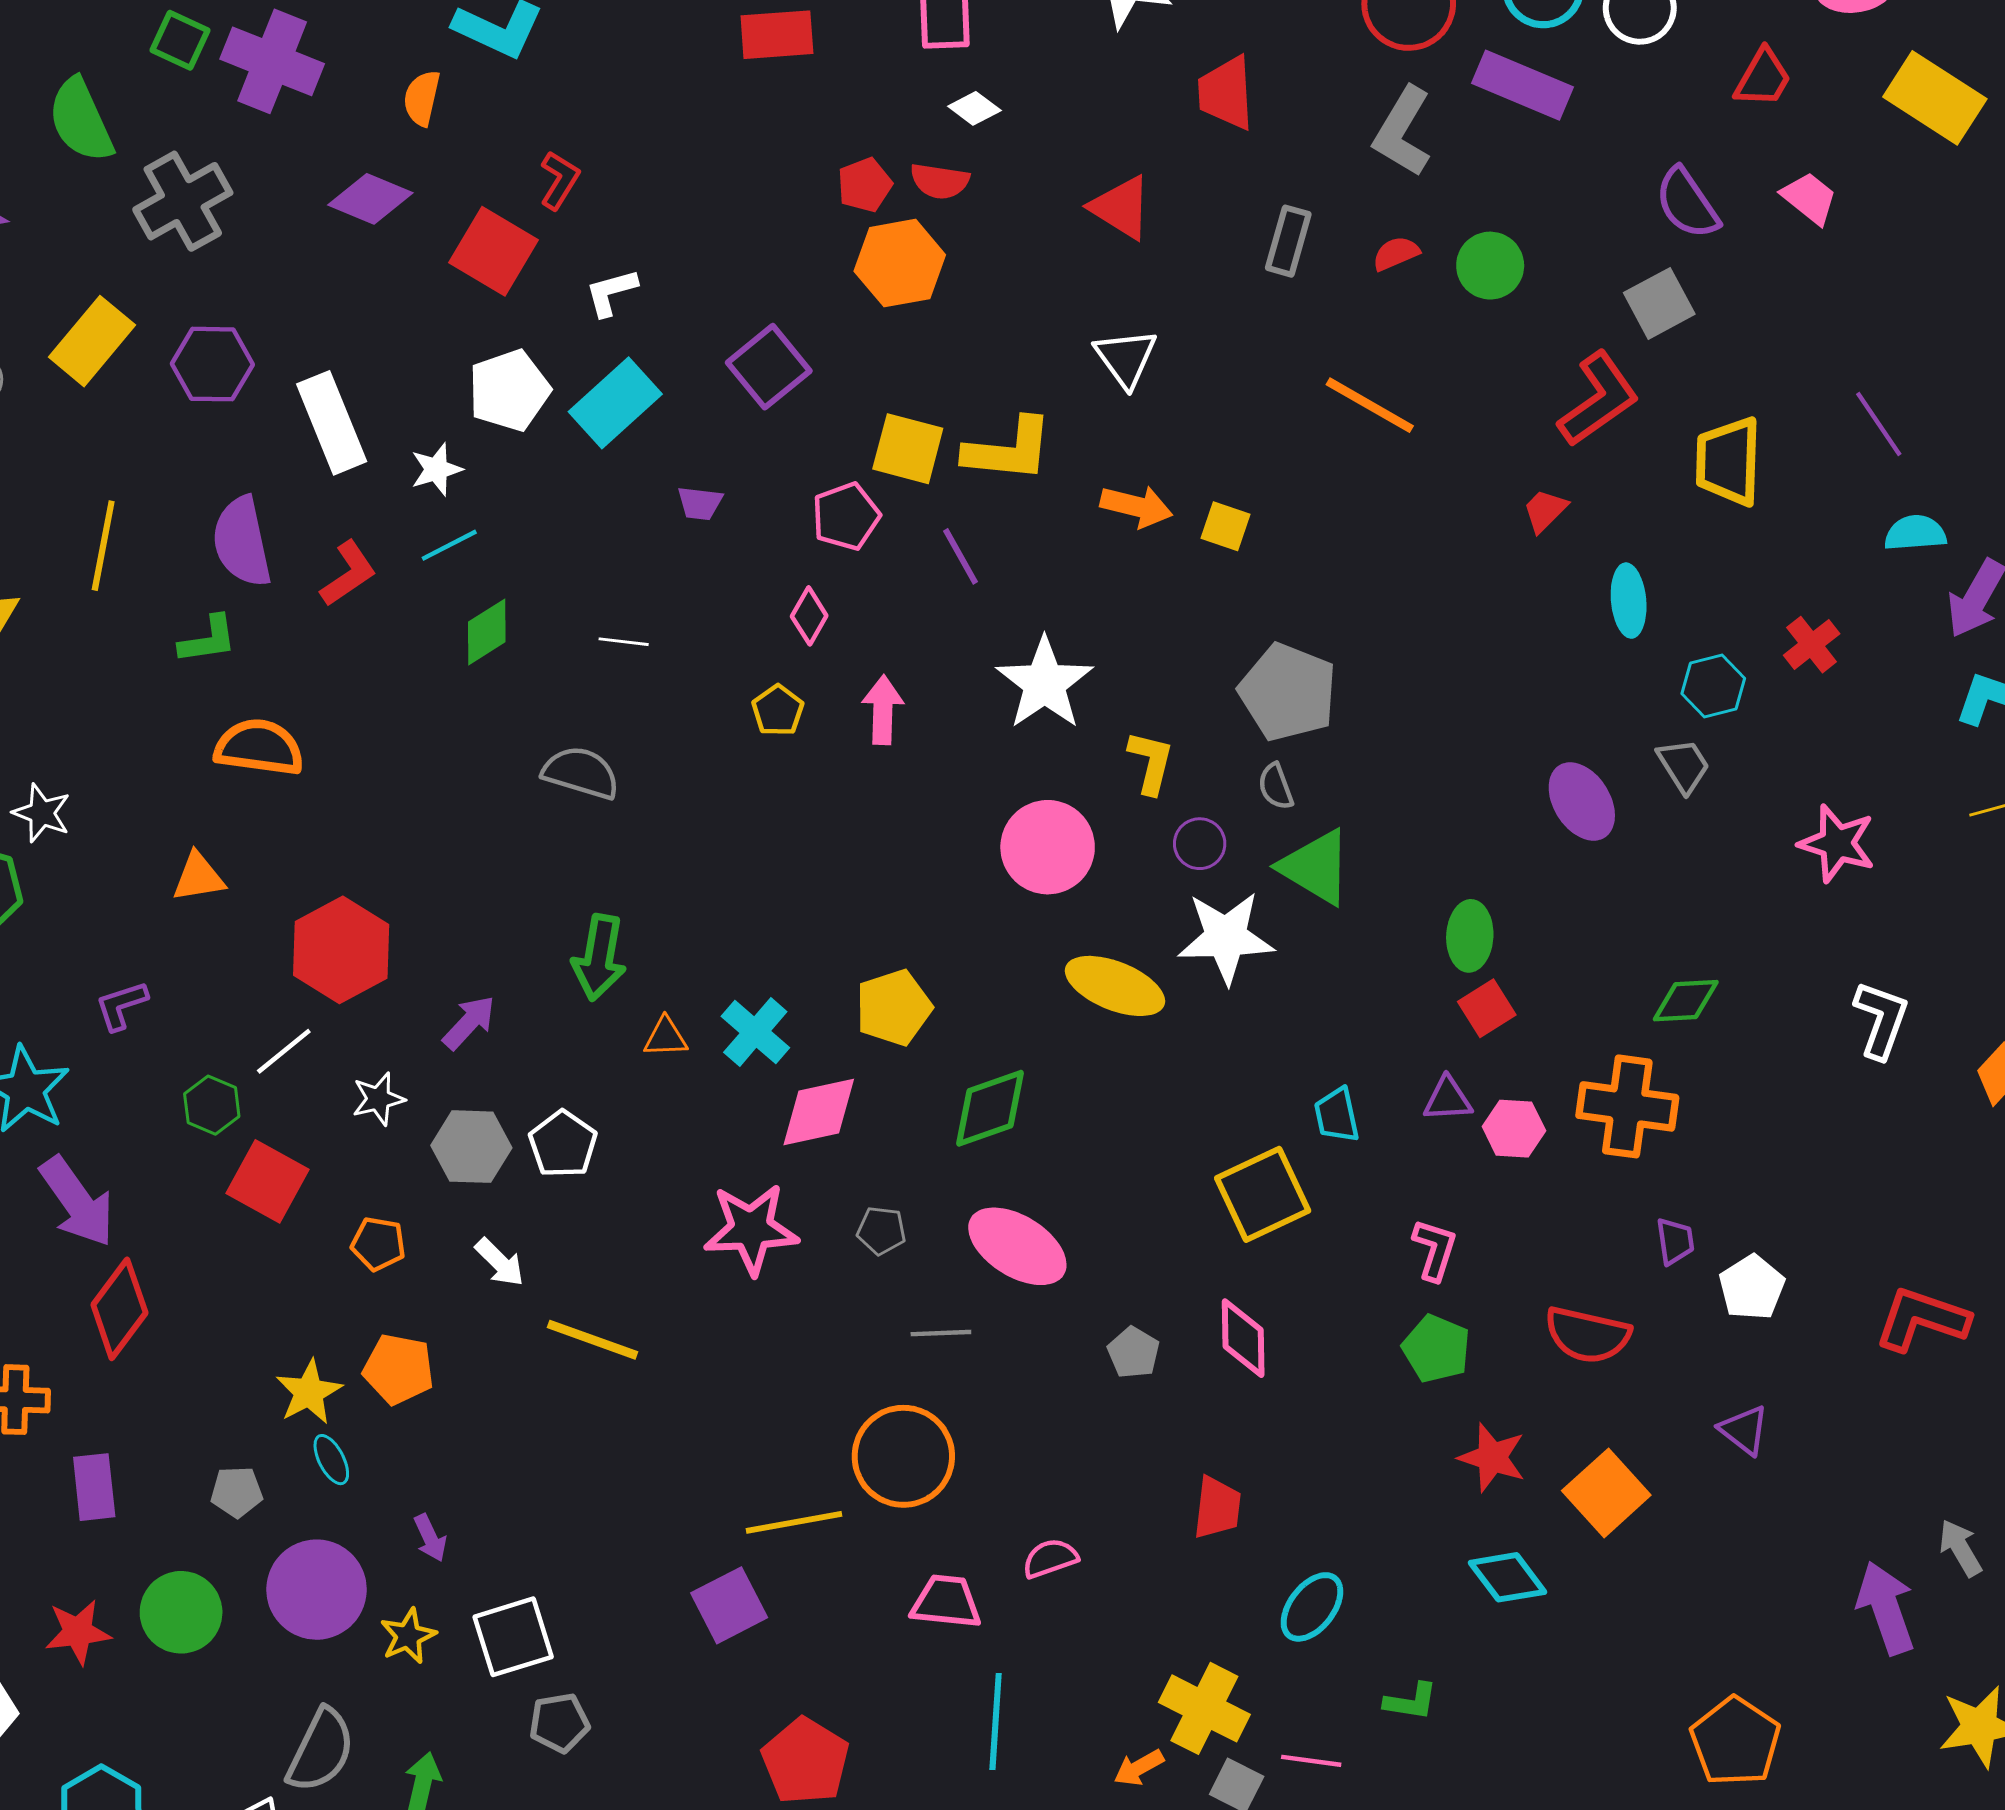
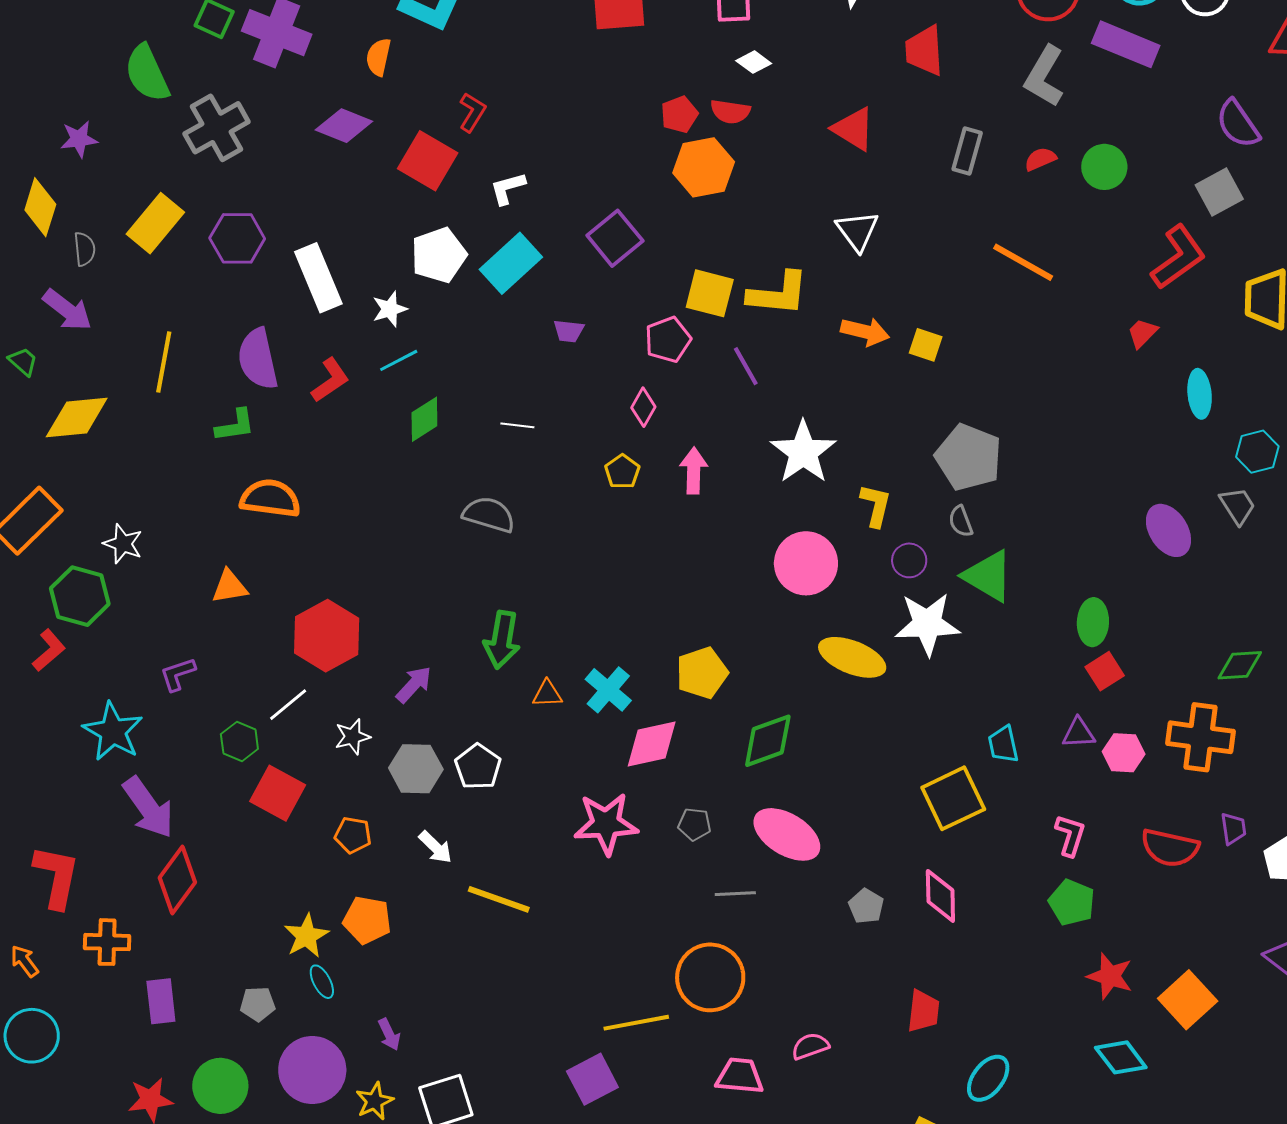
red semicircle: (1587, 1335) -> (1170, 848), moved

